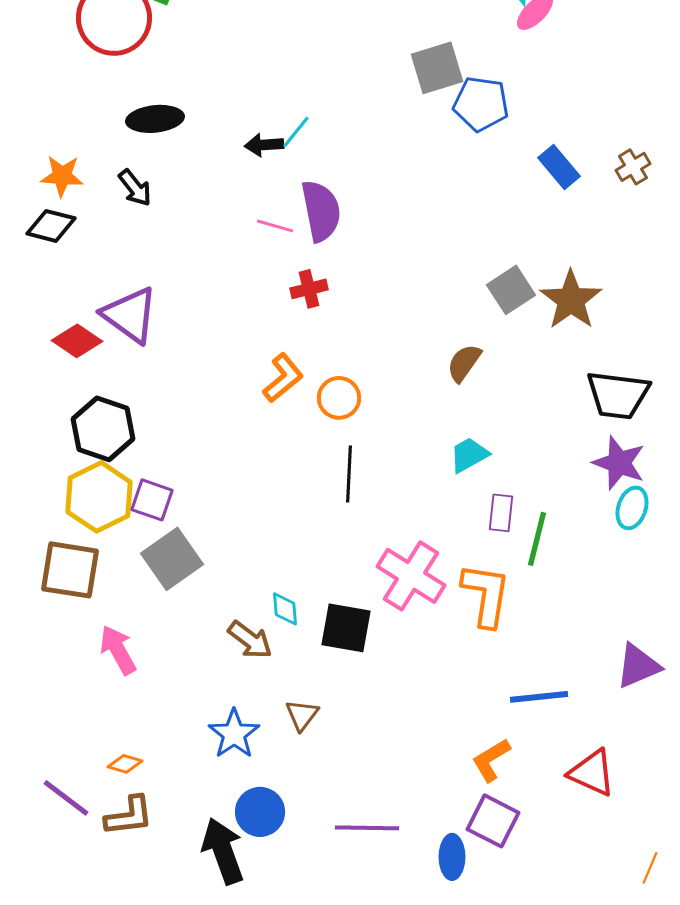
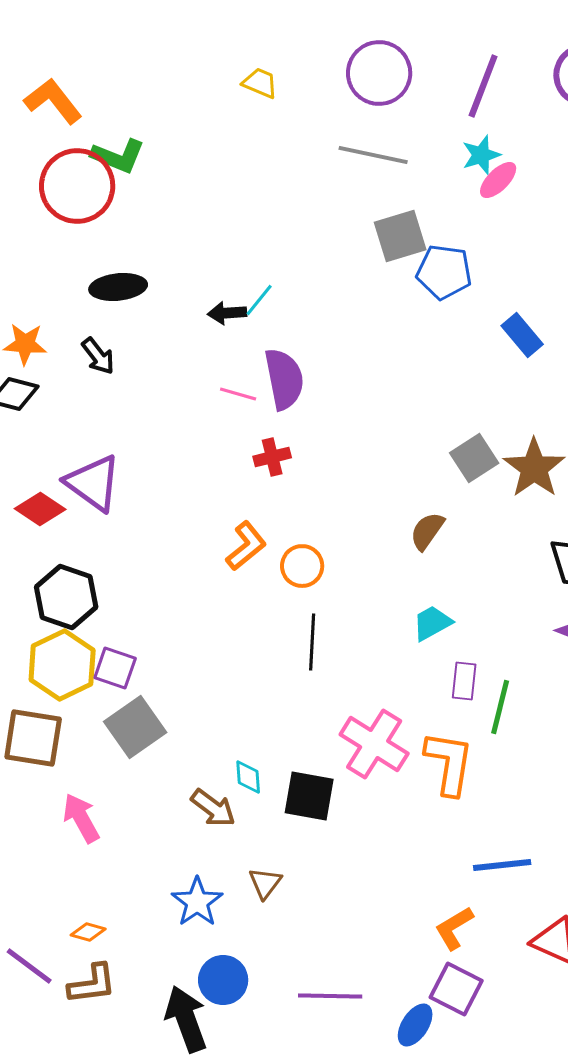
blue ellipse: (452, 857) -> (415, 1025), turned 33

